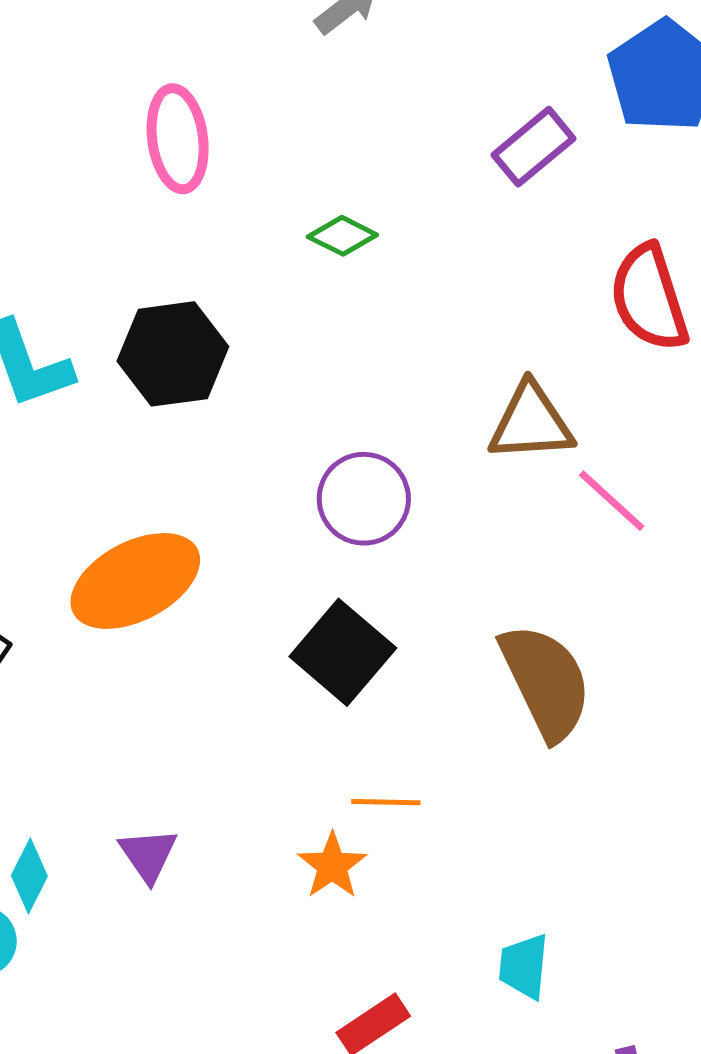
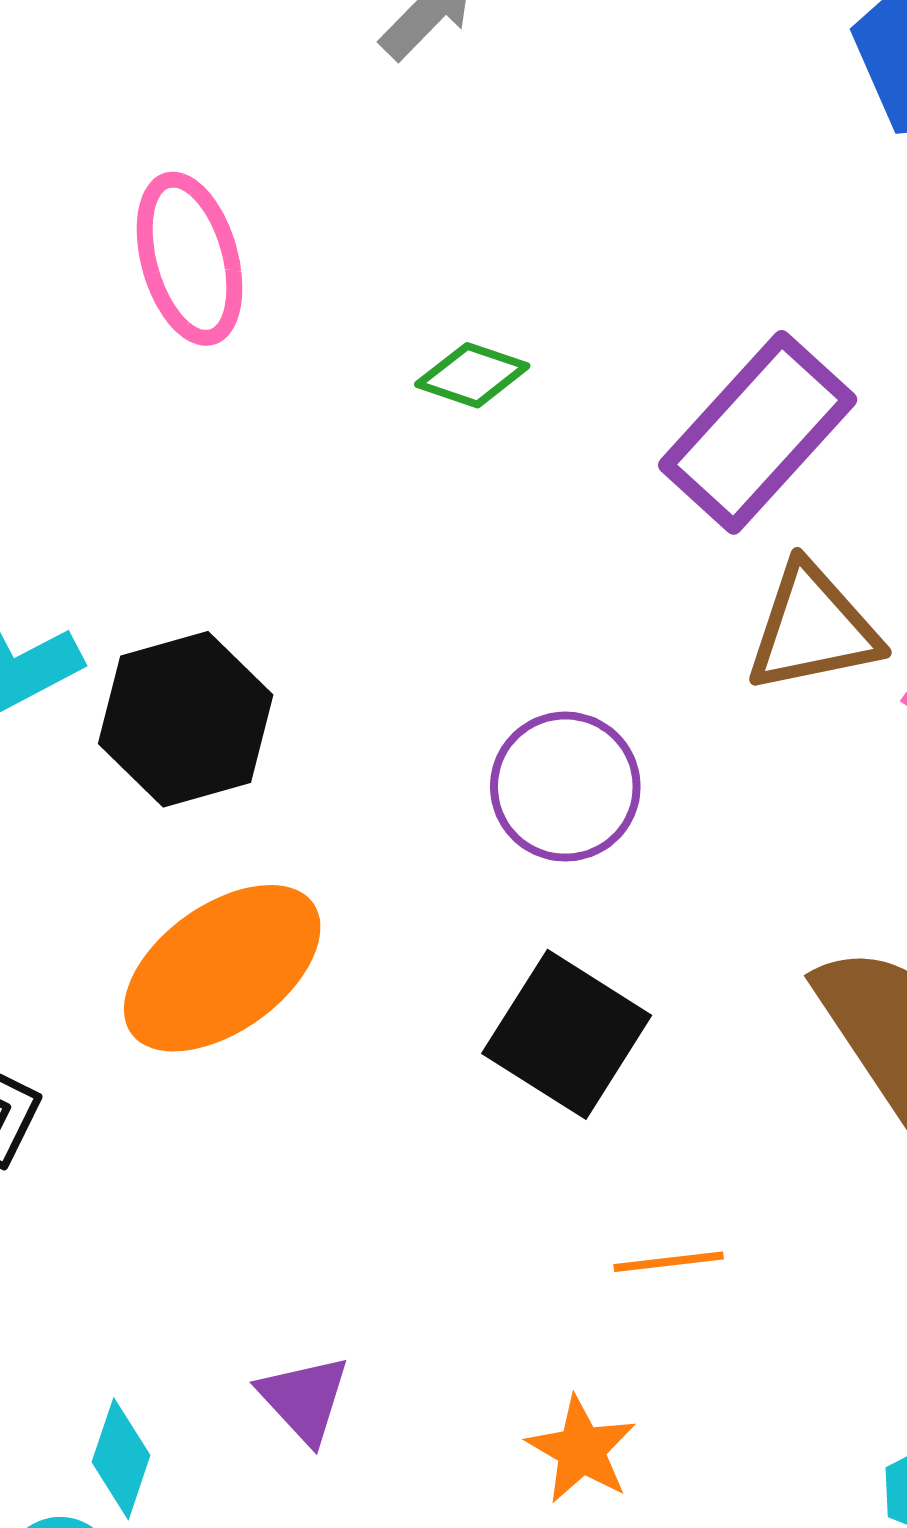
purple rectangle: (534, 147) -> (758, 432), moved, size x1.5
black hexagon: (173, 354) -> (186, 719), moved
orange star: (332, 866) -> (581, 1450), moved

